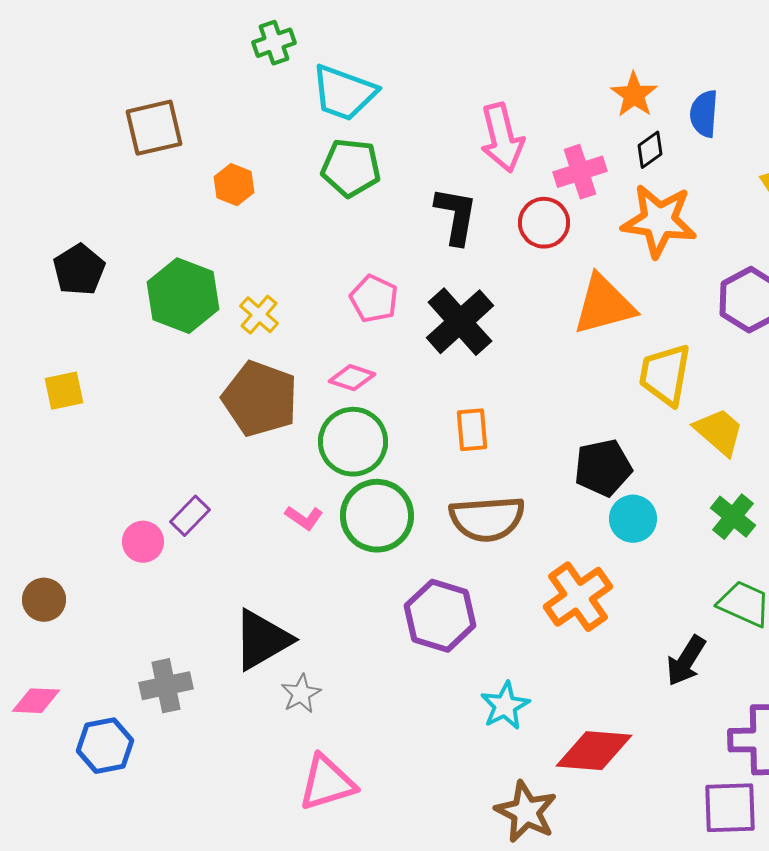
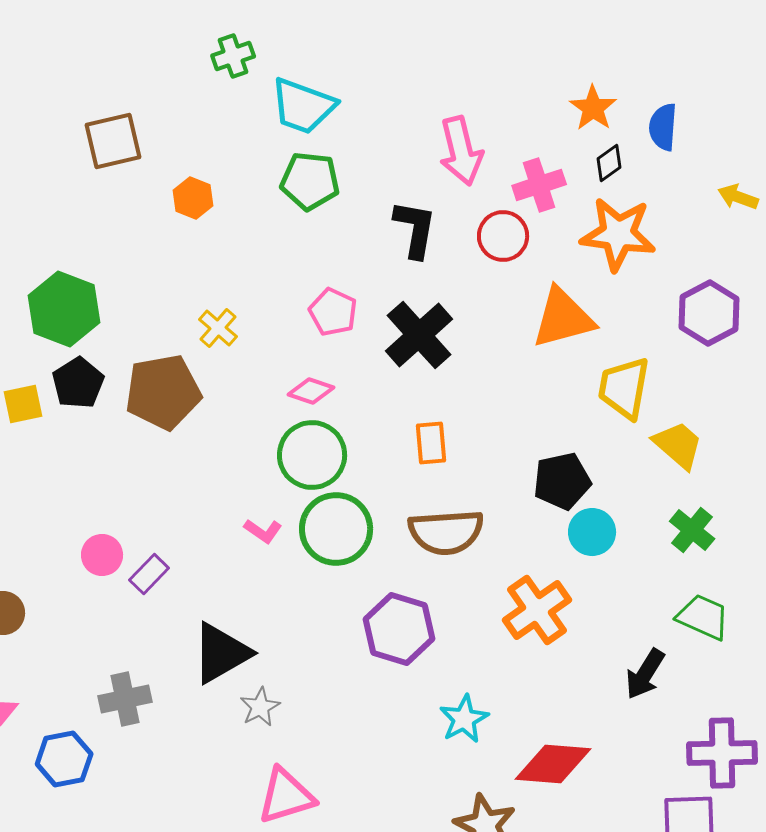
black pentagon: (79, 270) -> (78, 383), moved
green hexagon: (183, 296) -> (64, 309), moved
brown pentagon: (260, 399) -> (163, 392), moved, turned -30
purple rectangle: (190, 516) -> (149, 574), moved

